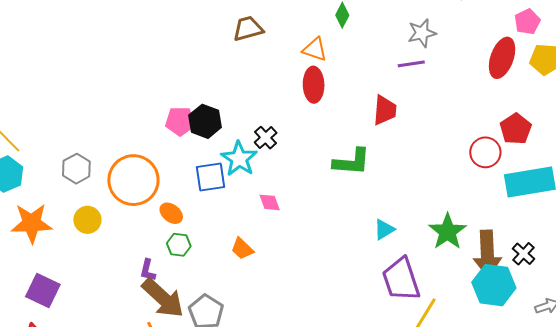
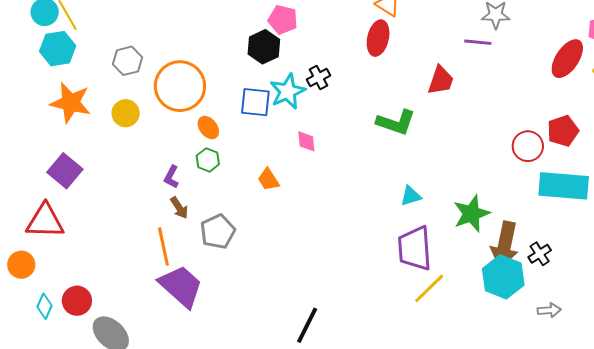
pink pentagon: (180, 121) -> (283, 20), moved
brown arrow: (163, 298) -> (179, 208), size x0.5

